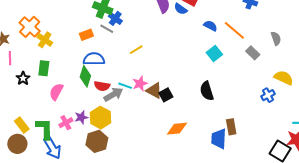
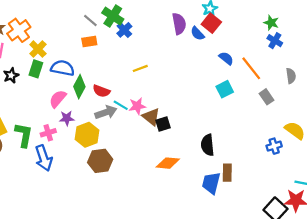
orange cross: (30, 27) -> (19, 30), moved
gray line: (107, 29) -> (90, 20), moved
gray semicircle: (276, 38) -> (291, 76), moved
yellow cross: (45, 40) -> (38, 49), moved
blue semicircle: (94, 59) -> (63, 68), moved
red semicircle: (102, 86) -> (101, 91), moved
black semicircle: (207, 91) -> (208, 145), moved
pink semicircle: (56, 92) -> (58, 99), moved
purple star: (81, 117) -> (67, 118), moved
brown hexagon: (97, 141) -> (100, 161), moved
blue arrow: (52, 148) -> (44, 158), moved

